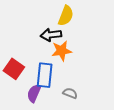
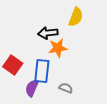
yellow semicircle: (66, 16) -> (76, 17), moved

